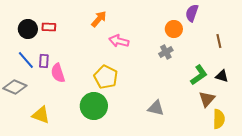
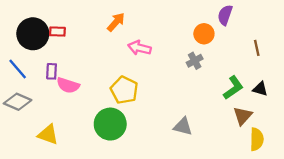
black circle: (28, 29) -> (33, 34), size x1.4
blue line: (26, 60) -> (18, 69), moved
pink semicircle: (58, 73) -> (68, 85), turned -54

